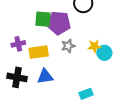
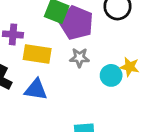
yellow star: (94, 46) -> (130, 67), moved
cyan circle: (104, 53) -> (111, 75), moved

